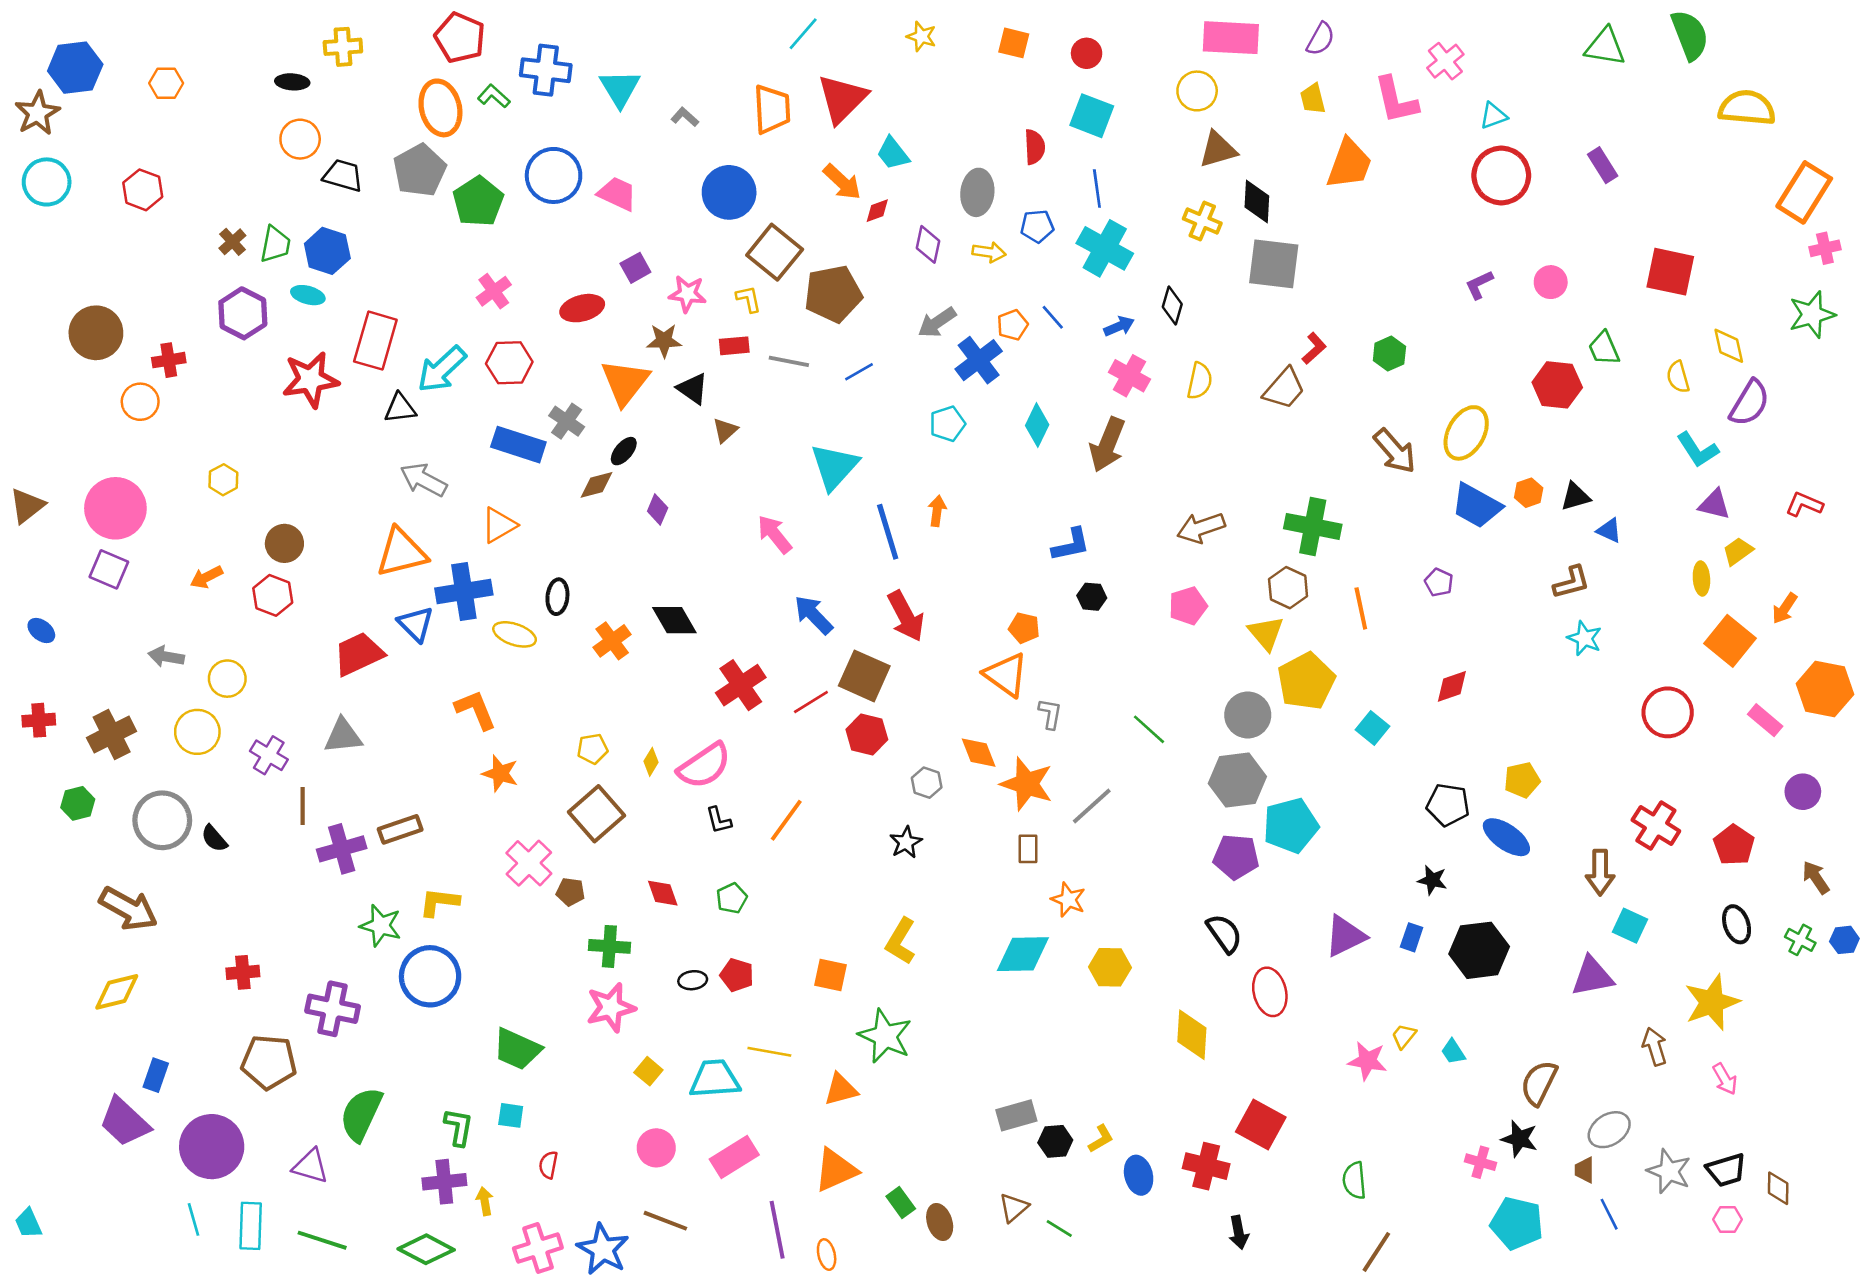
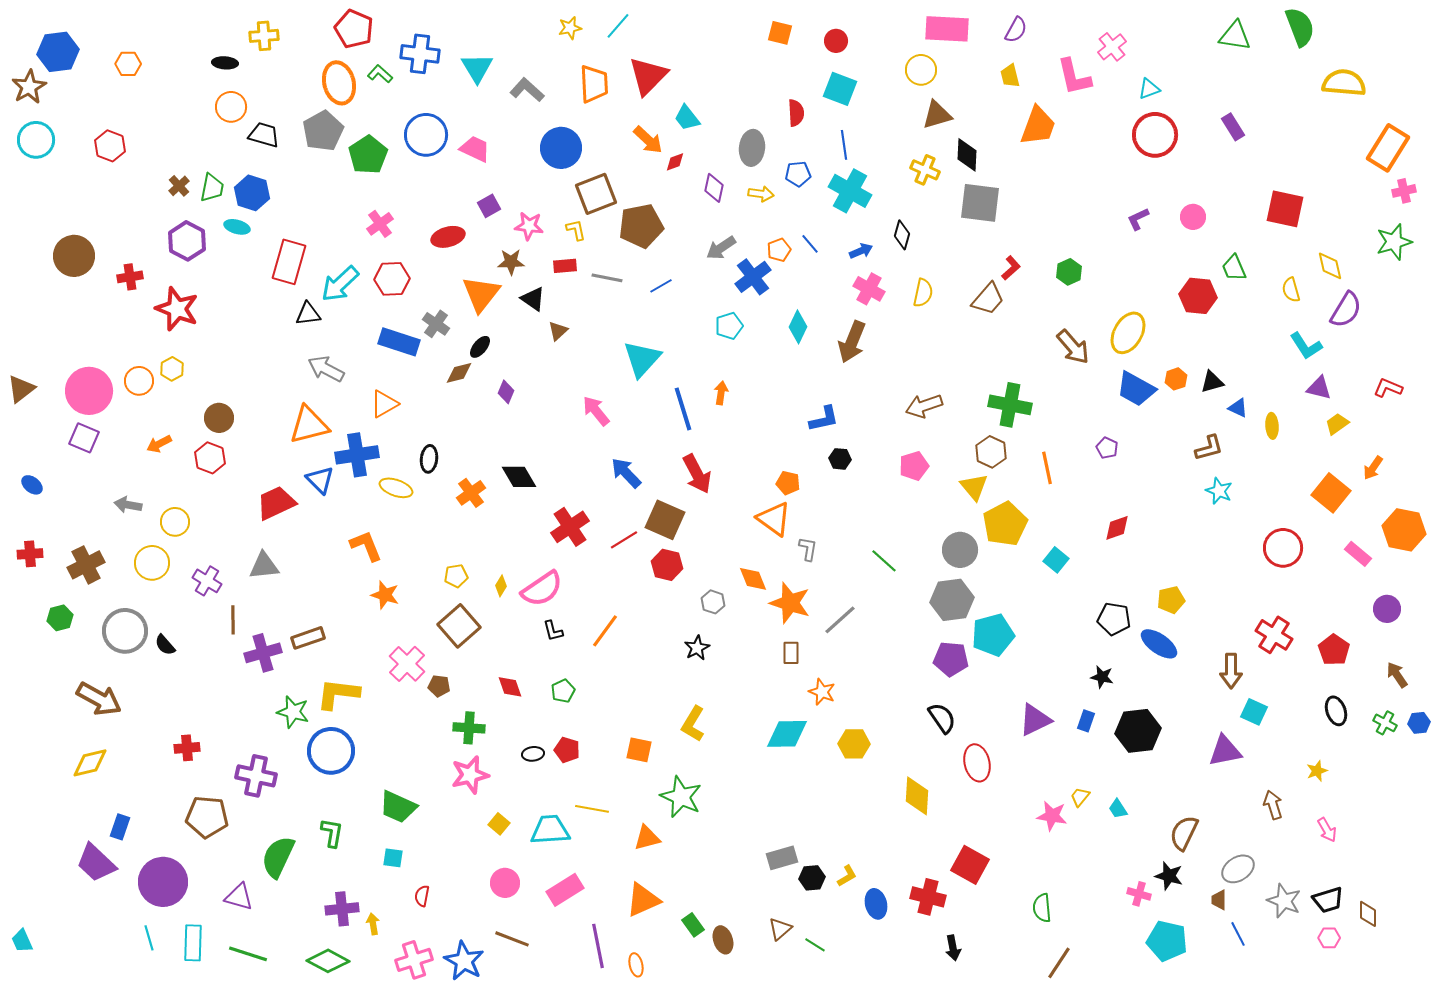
yellow star: (921, 36) -> (570, 28), moved, turned -30
gray L-shape: (685, 117) -> (527, 90), size x1.6
brown square: (775, 252) -> (596, 194), turned 30
red star: (310, 380) -> (177, 309), moved, turned 30
orange circle: (140, 402) -> (139, 381), moved
yellow ellipse: (1701, 578) -> (1272, 426), moved
yellow L-shape: (439, 902) -> (338, 694), size x1.4
yellow star: (1712, 1002) -> (1317, 771), size x0.5
green L-shape: (459, 1127) -> (332, 833), moved

